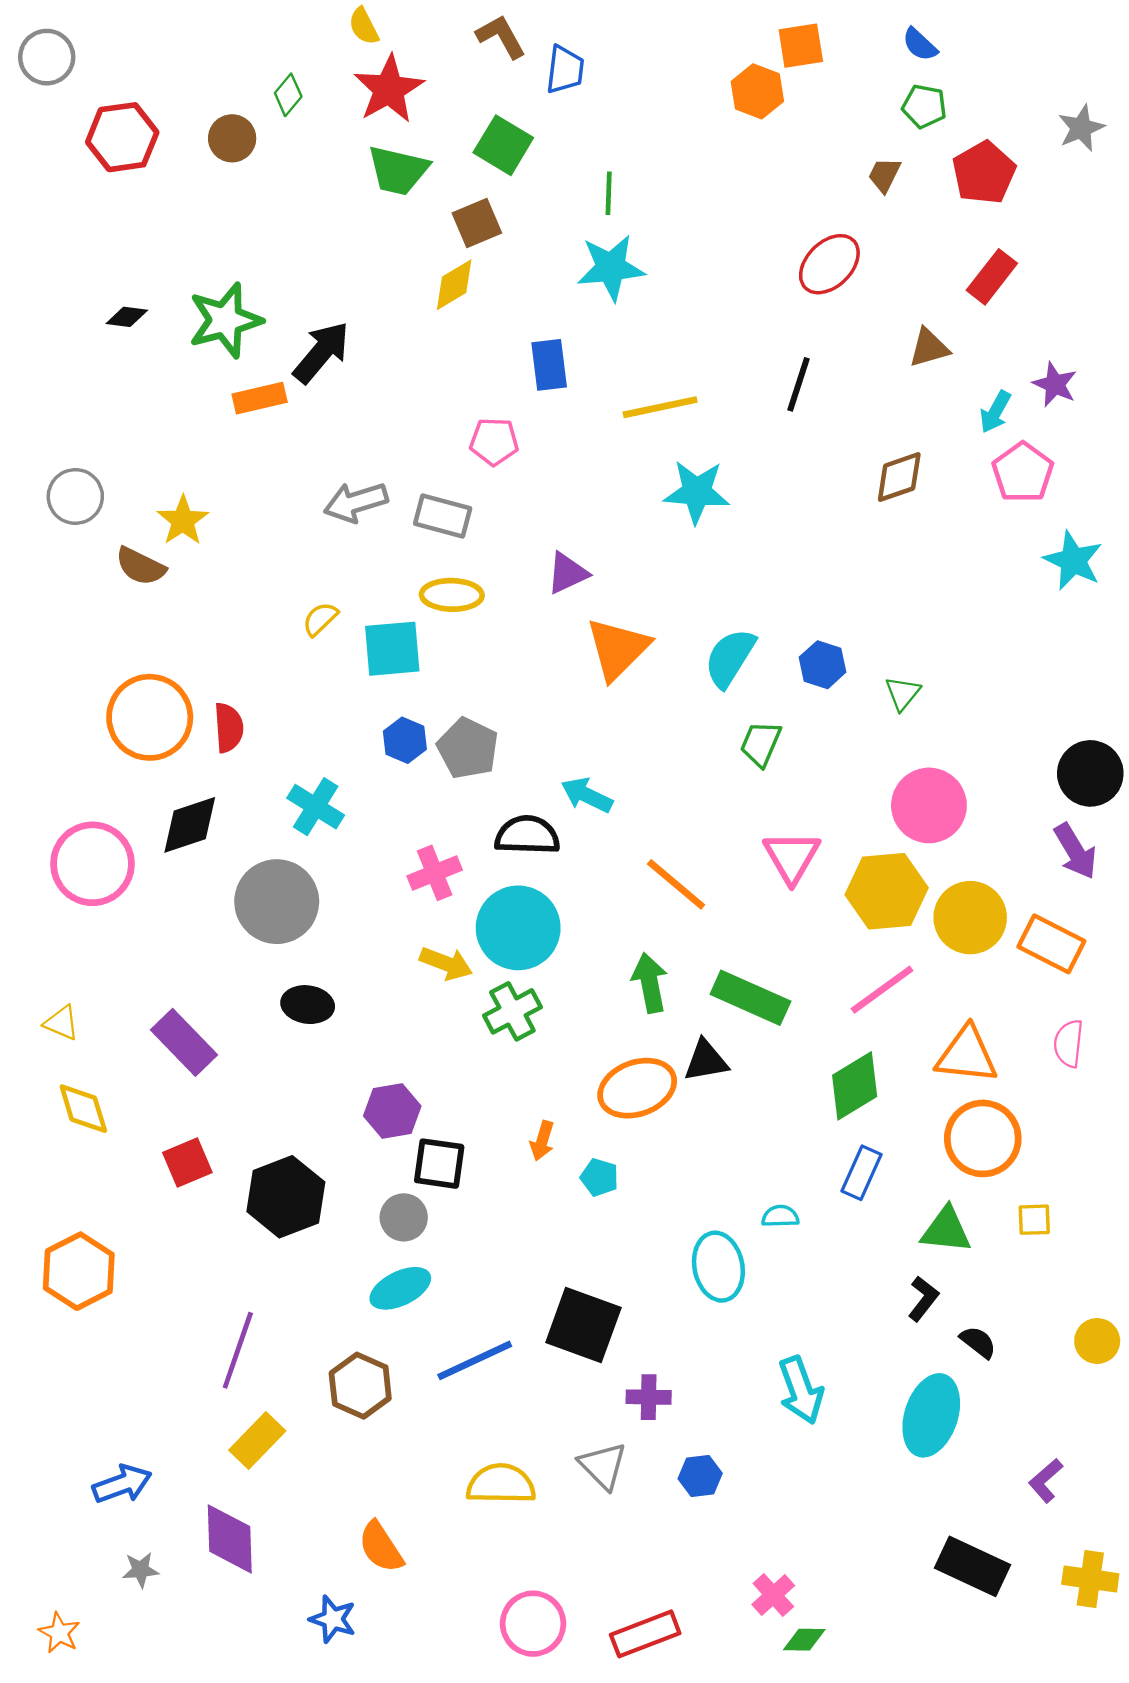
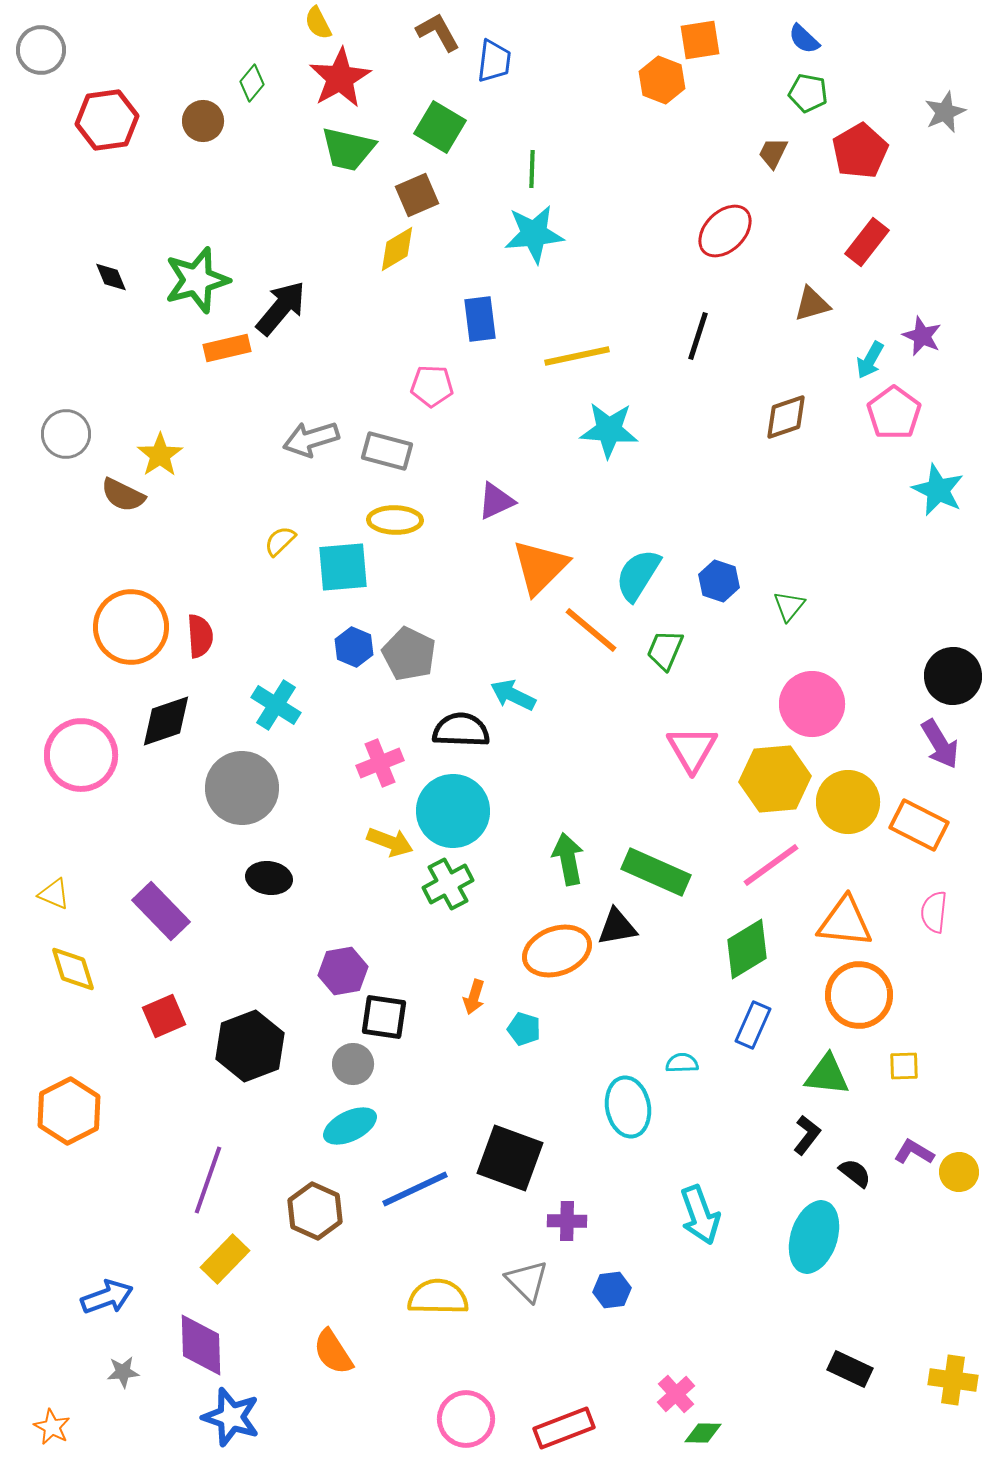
black diamond: (127, 317) -> (111, 277), turned 60
orange line: (676, 884) -> (591, 630), moved
purple L-shape: (1046, 1481) -> (914, 1152), moved, turned 72
black rectangle: (972, 1566) -> (850, 1369), size x0.7
blue star: (333, 1619) -> (231, 1417), moved, size x1.4

